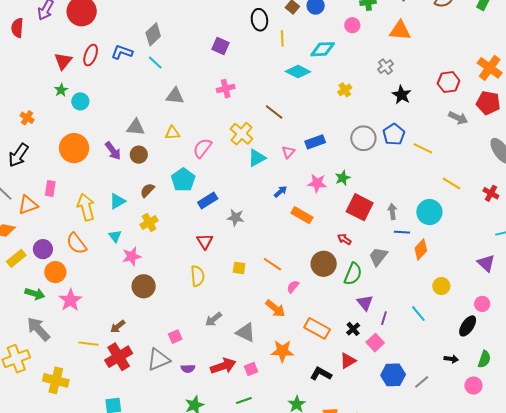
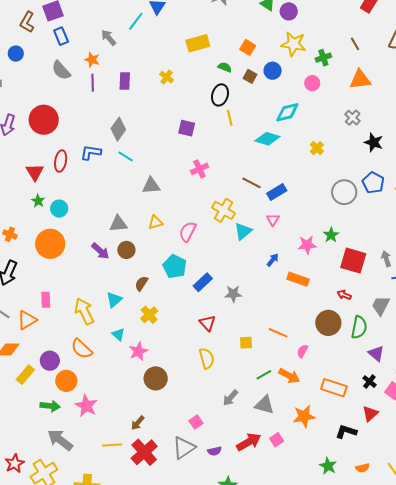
black ellipse: (259, 20) -> (220, 95), turned 35
yellow line: (282, 38) -> (230, 118), moved
blue rectangle: (315, 142) -> (277, 192), moved
orange circle: (74, 148) -> (50, 244), moved
green line: (244, 401) -> (264, 375), moved

